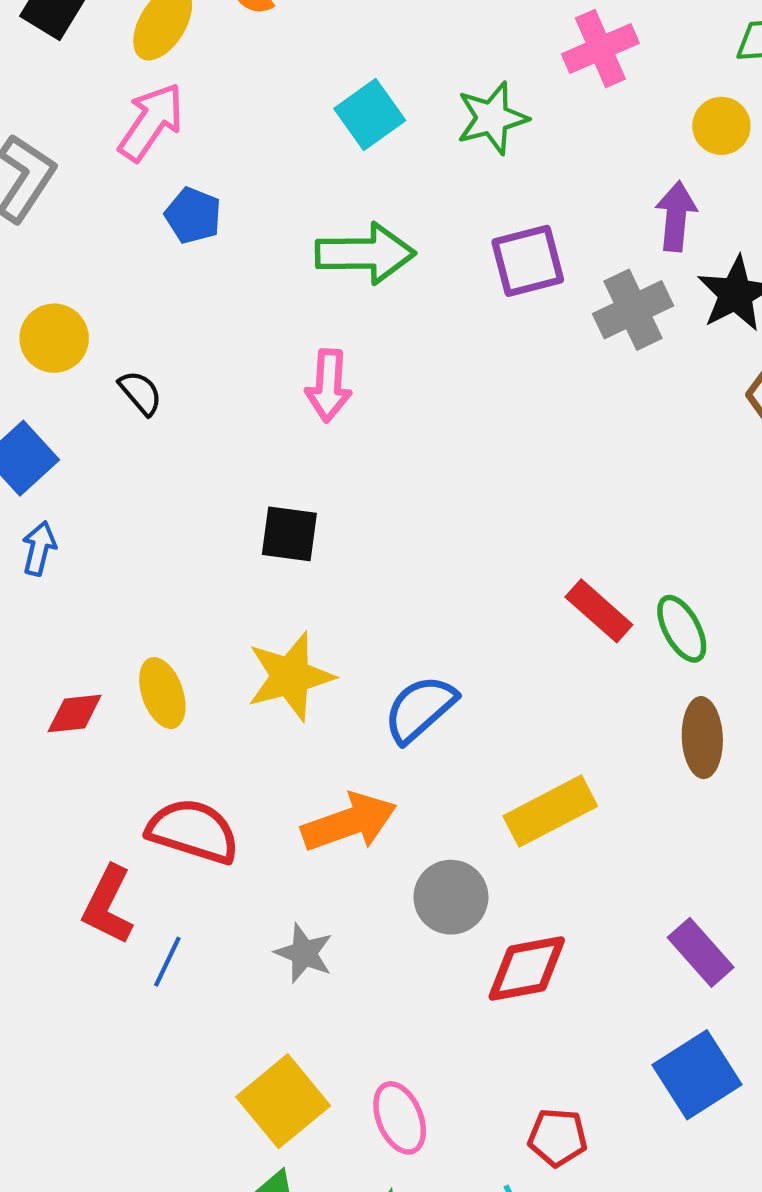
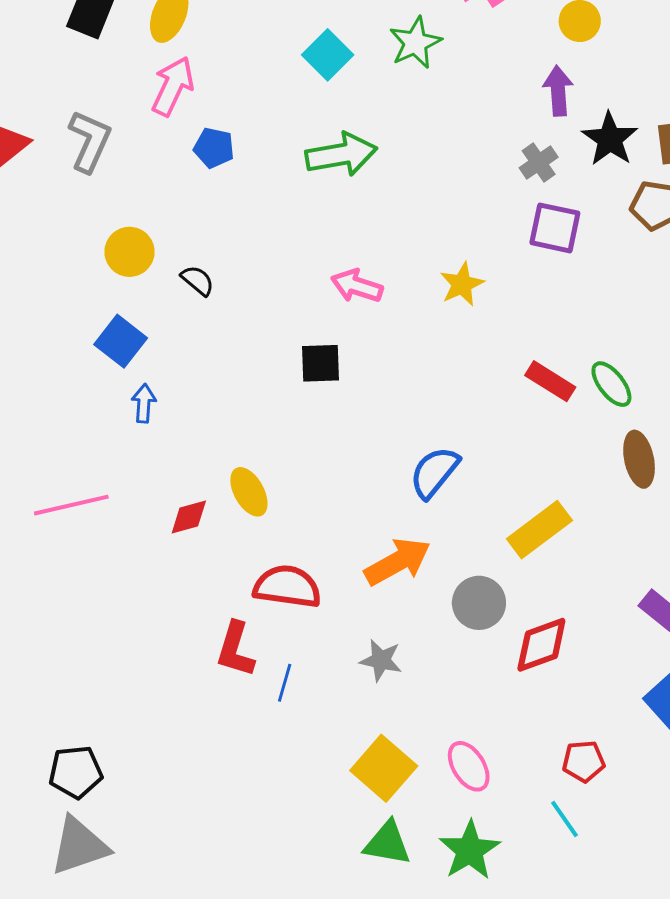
purple square: (528, 261) -> (555, 228), moved, turned 36
gray cross: (633, 310) -> (539, 162), size x0.7
pink arrow: (328, 385) -> (357, 286), moved, turned 114
yellow star: (290, 676) -> (462, 284), moved, size x0.7

